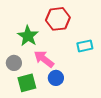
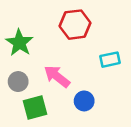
green star: (28, 36) -> (19, 43), moved
blue circle: (56, 78) -> (84, 101), moved

